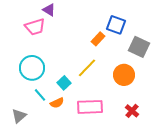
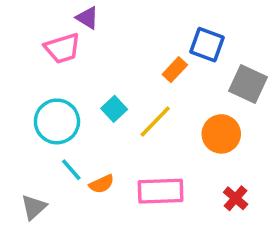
cyan square: (64, 83) -> (114, 109), moved

